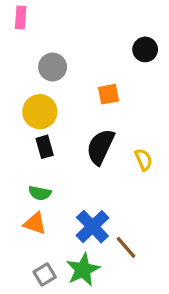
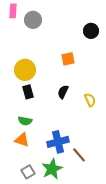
gray circle: (53, 67) -> (33, 20), moved
black semicircle: (100, 147) -> (63, 92), size x0.6
blue cross: (92, 227) -> (58, 142), turned 30

